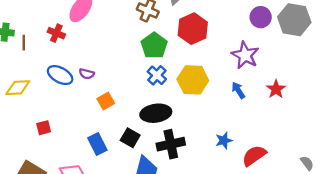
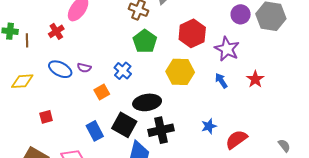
red hexagon: (193, 29) -> (192, 33), moved
red cross: (56, 33) -> (56, 31), turned 35
blue cross: (157, 75) -> (123, 71), moved
black square: (130, 138) -> (124, 125), size x1.4

